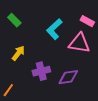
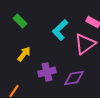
pink triangle: (79, 43) -> (85, 44), turned -45

